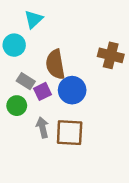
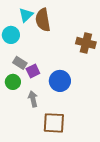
brown semicircle: (55, 64) -> (43, 20), moved
blue circle: (72, 90) -> (60, 81), moved
brown square: (70, 133) -> (54, 123), moved

